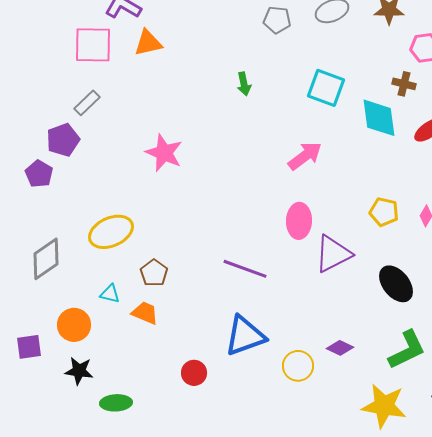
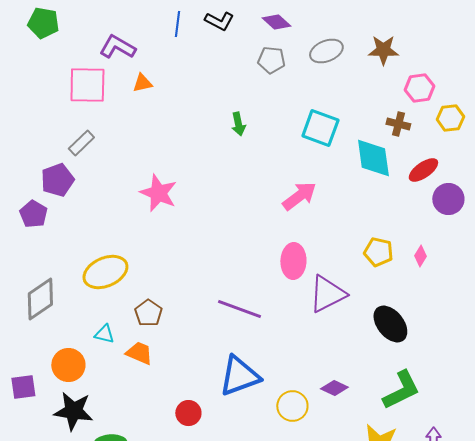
orange triangle: (148, 43) -> (142, 83), size x0.7
black star: (79, 371) -> (73, 411), size x1.4

